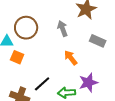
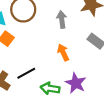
purple star: (88, 83) -> (76, 83), turned 30

